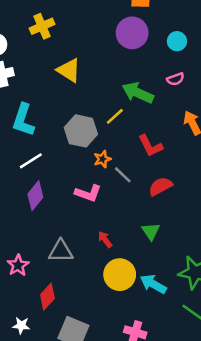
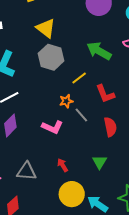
yellow line: (115, 116) -> (79, 78), moved
gray hexagon: (81, 131) -> (51, 57), moved
red semicircle: (160, 186) -> (110, 127), turned 102

